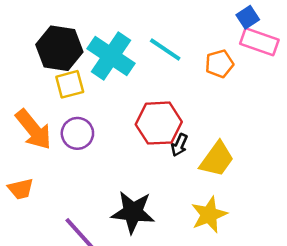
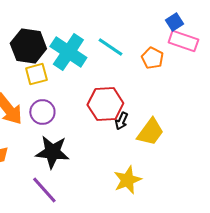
orange pentagon: (219, 64) -> (152, 58), turned -30
black star: (133, 212) -> (52, 152), moved
yellow star: (209, 215) -> (127, 180), moved

